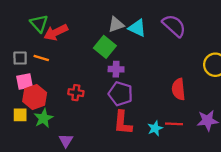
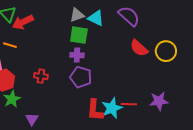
green square: (105, 47) -> (79, 35), moved, turned -30
red semicircle: (178, 89) -> (139, 48), moved, turned -42
red L-shape: (123, 123) -> (95, 110), moved
cyan star: (155, 128) -> (112, 108), size x1.5

